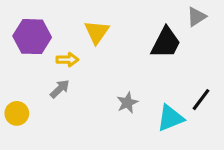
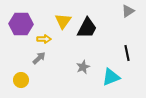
black trapezoid: (166, 43) -> (87, 28), moved
black line: (201, 100) -> (127, 53), moved, turned -49
yellow circle: (17, 113) -> (21, 80), moved

